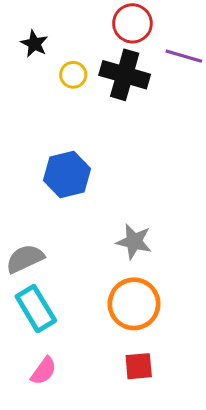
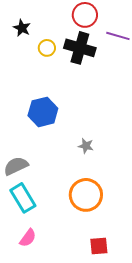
gray star: (134, 242) -> (86, 146), moved, size x0.7
red square: (139, 366) -> (99, 246), moved

